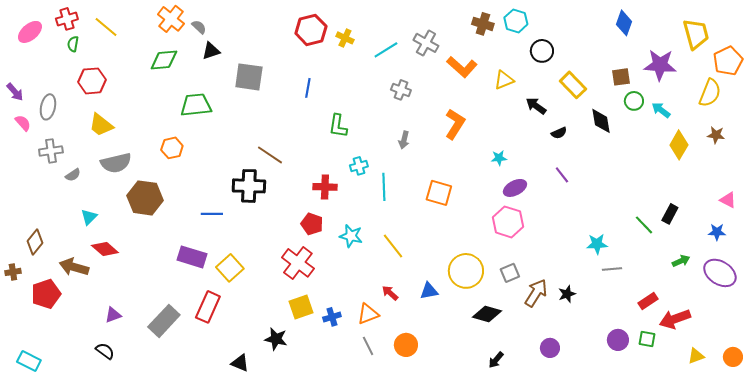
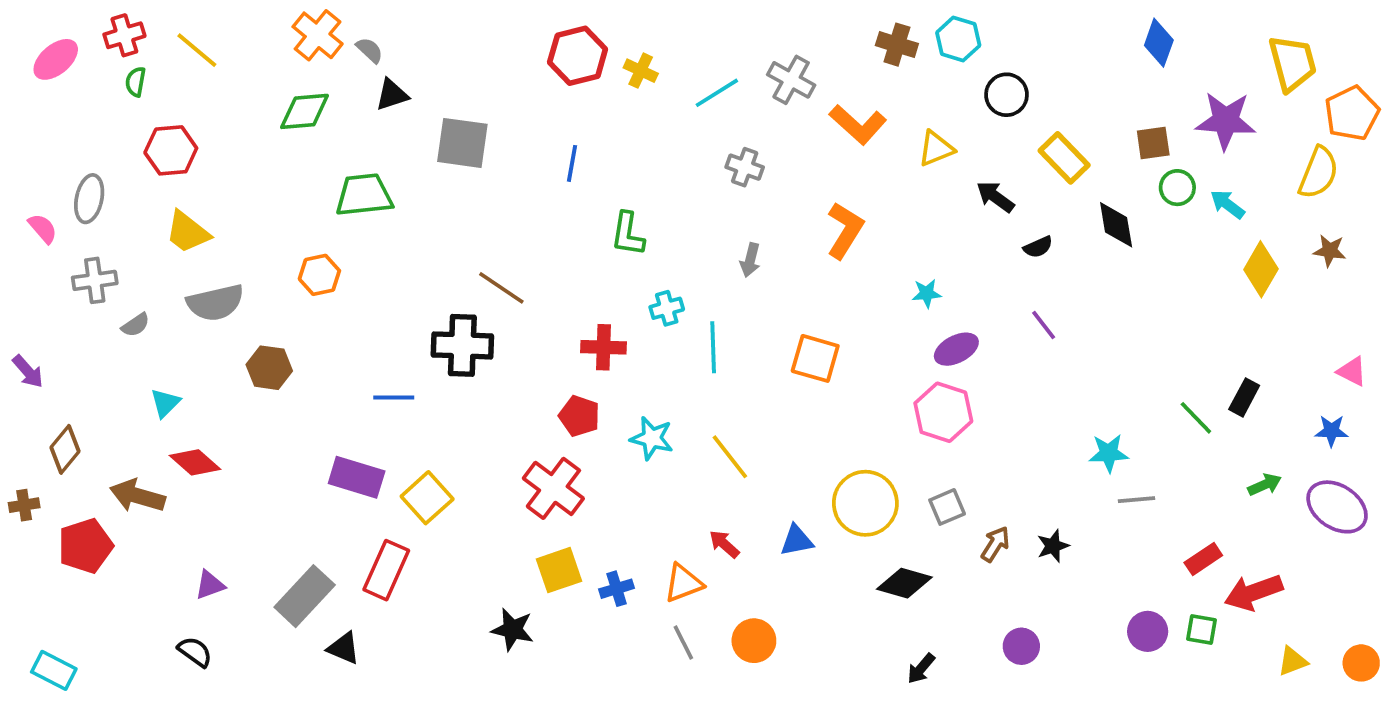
purple arrow: (15, 92) -> (28, 371), moved
brown hexagon: (145, 198) -> (269, 368), size x0.7
brown arrow: (536, 293) -> (995, 544), size x0.7
black triangle: (240, 363) -> (344, 648), moved

